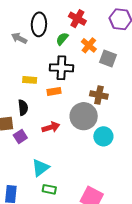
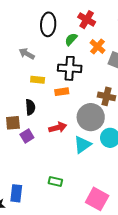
gray arrow: (19, 38) -> (27, 54), moved
cyan triangle: (40, 168) -> (82, 145), moved
green rectangle: (49, 189) -> (55, 181), moved

